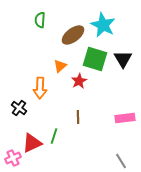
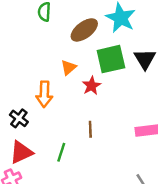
green square: (95, 59) -> (111, 59), turned -30
red triangle: (32, 143) -> (21, 152), moved

